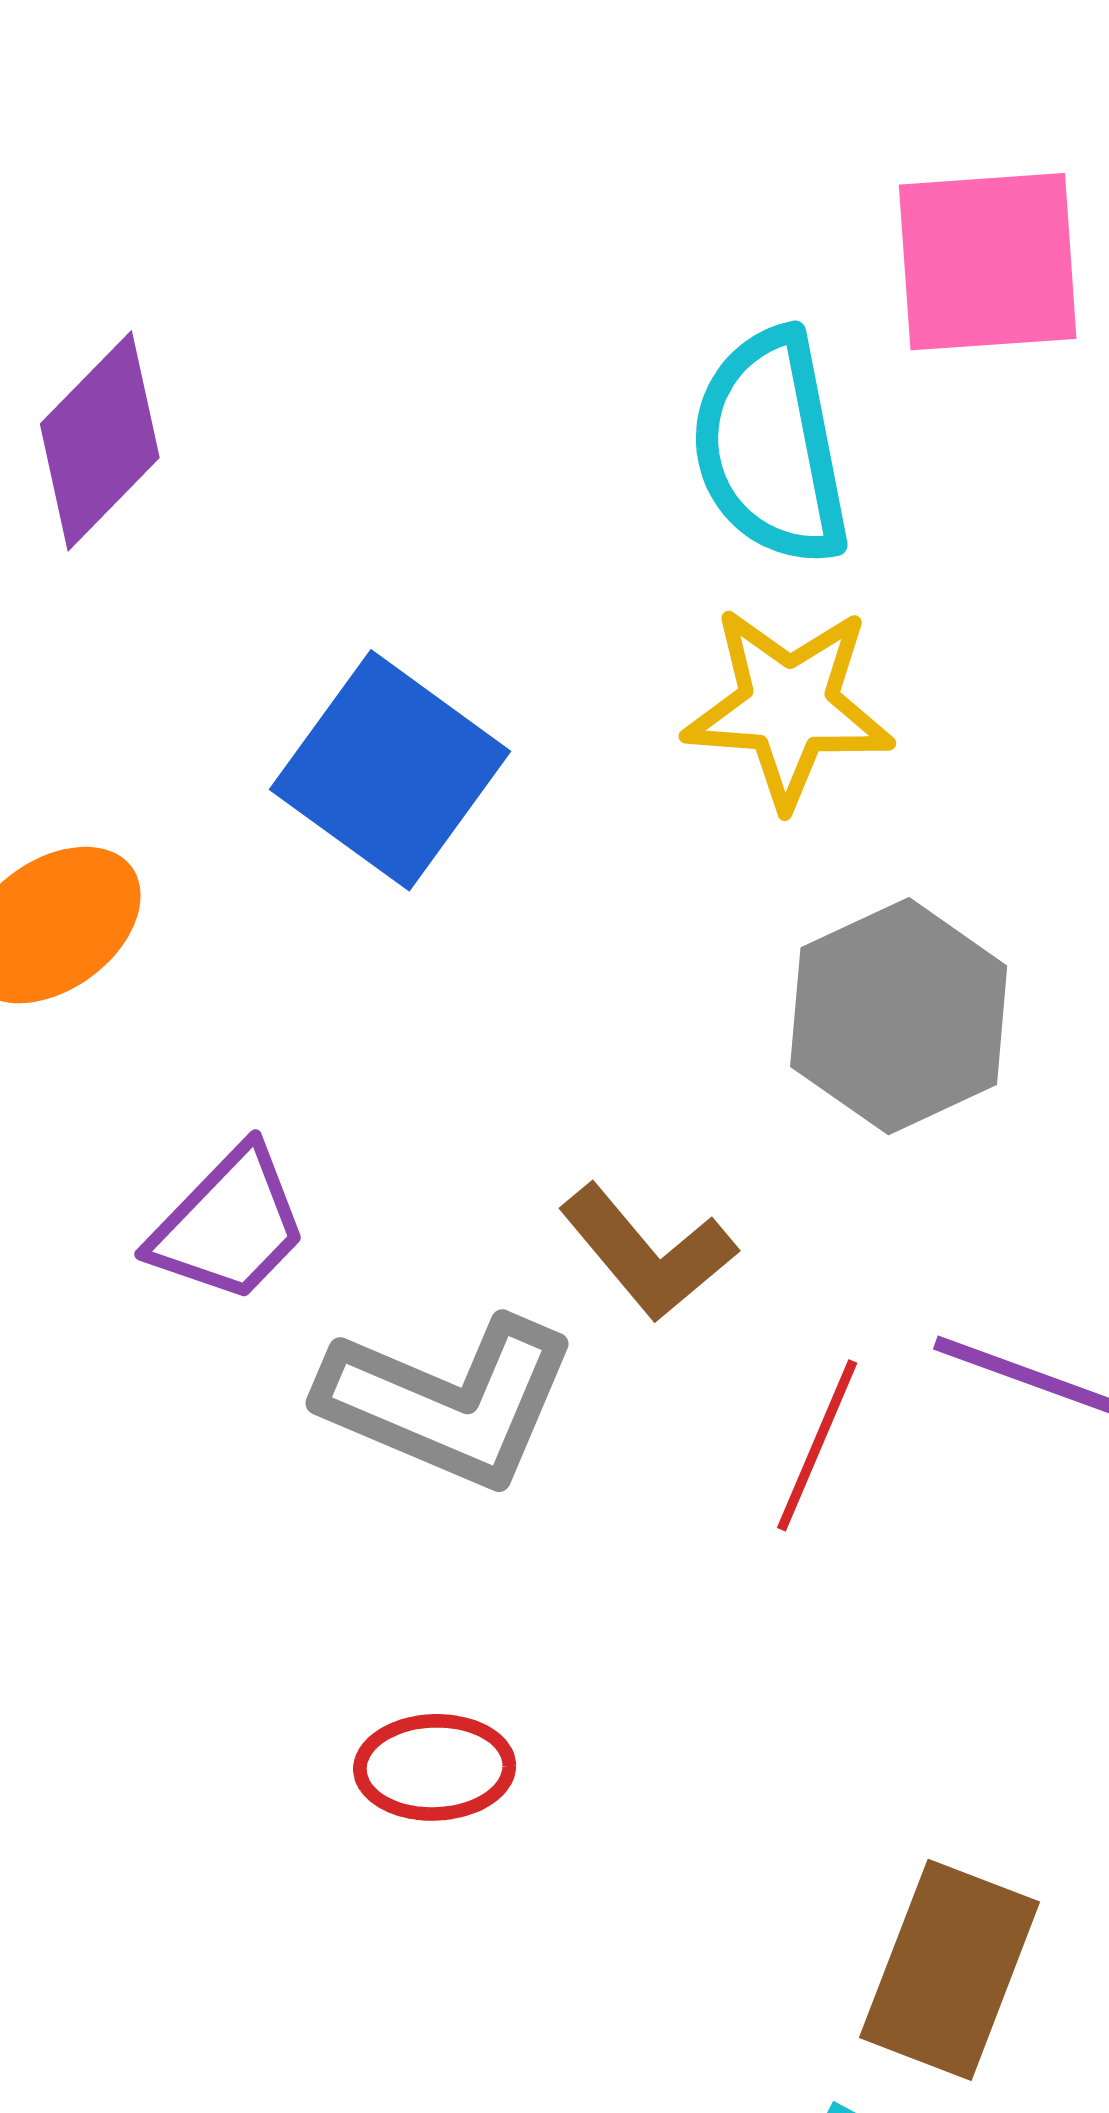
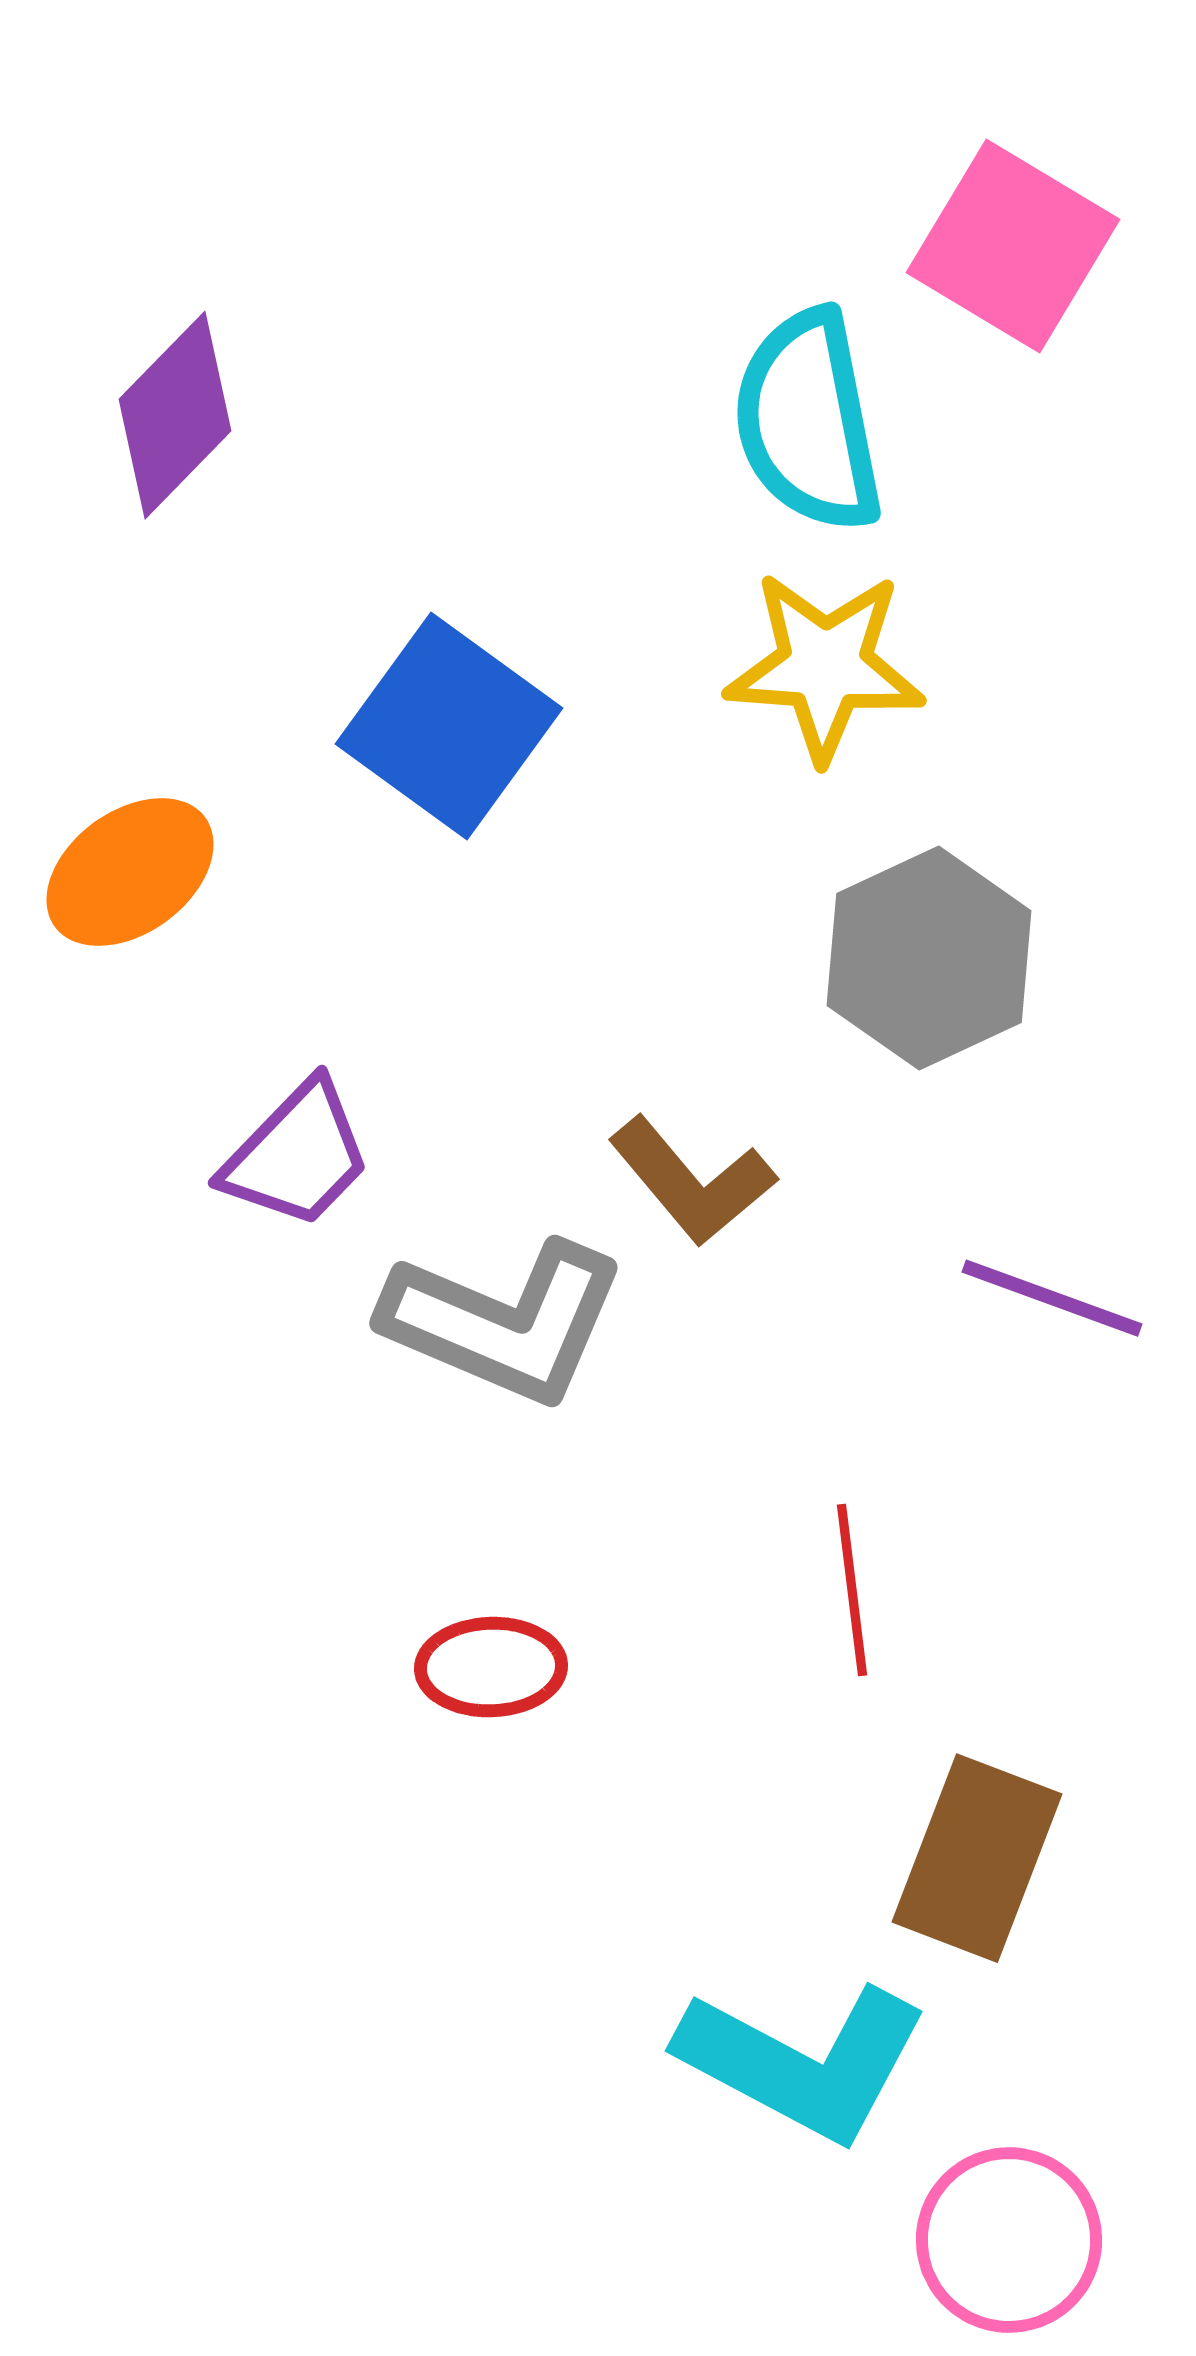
pink square: (988, 262) -> (1013, 246), turned 35
red line: (817, 1445) -> (852, 1590), moved, turned -30

